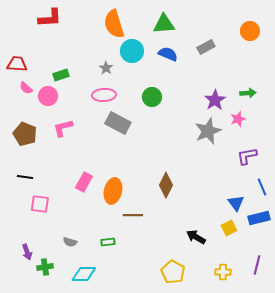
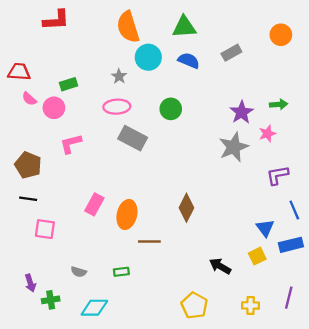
brown pentagon: (25, 134) -> (28, 165), moved

